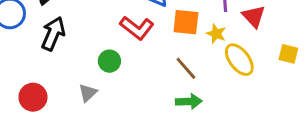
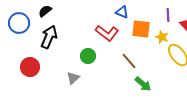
brown line: (186, 68) -> (129, 61), moved
red circle: (33, 97) -> (30, 67), moved
green arrow: (189, 101) -> (143, 84), turned 42

